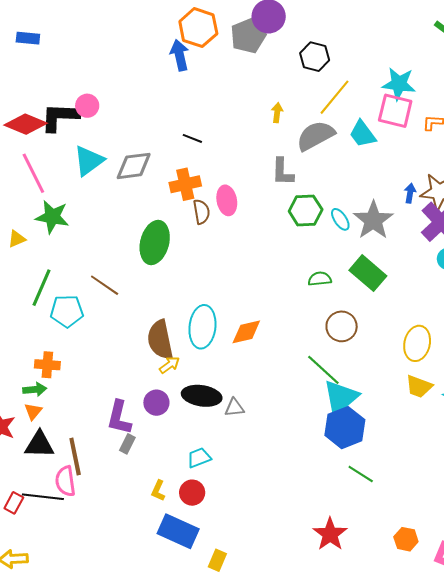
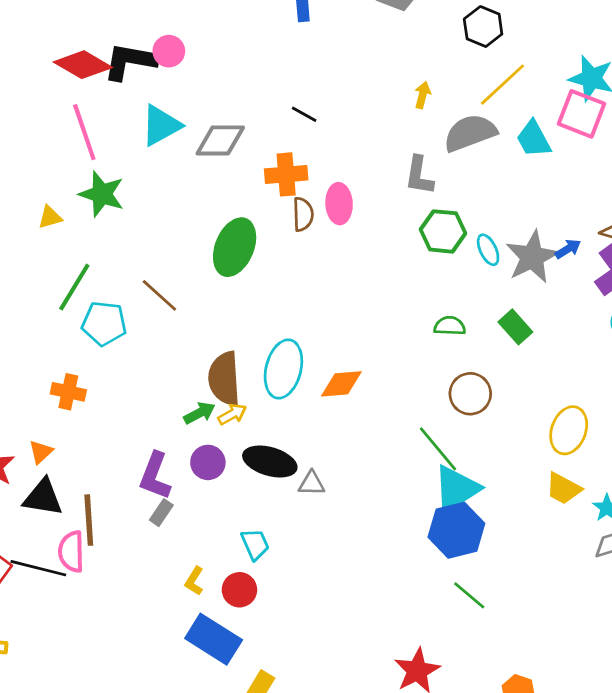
blue arrow: (410, 193) -> (568, 249), moved, turned 42
green rectangle: (368, 273) -> (515, 327), size x0.7
green arrow: (35, 389) -> (199, 413), moved, turned -30
cyan trapezoid: (199, 458) -> (255, 544), turned 80

